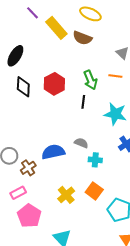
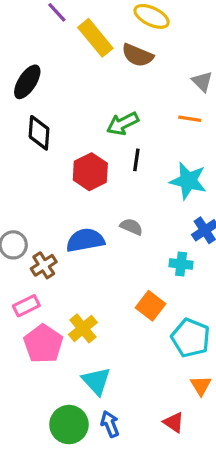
green arrow: (90, 80) -> (123, 124), moved, turned 84
red hexagon: (54, 84) -> (90, 172), moved
cyan cross: (95, 160) -> (181, 264), moved
yellow cross: (66, 195) -> (83, 328), moved

